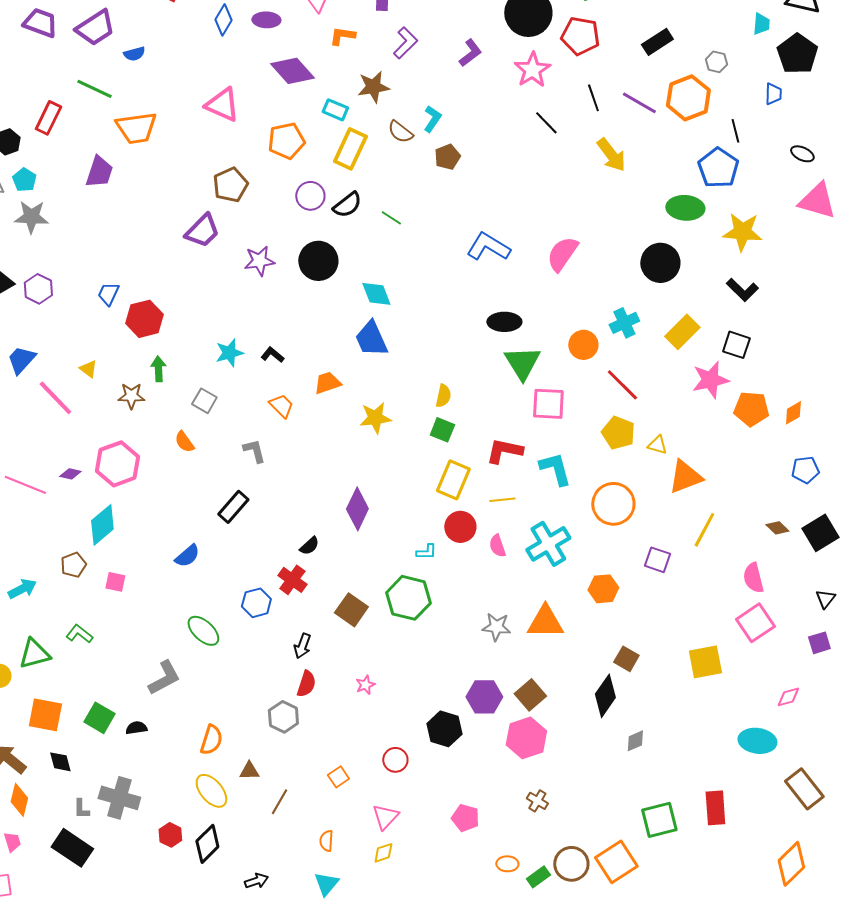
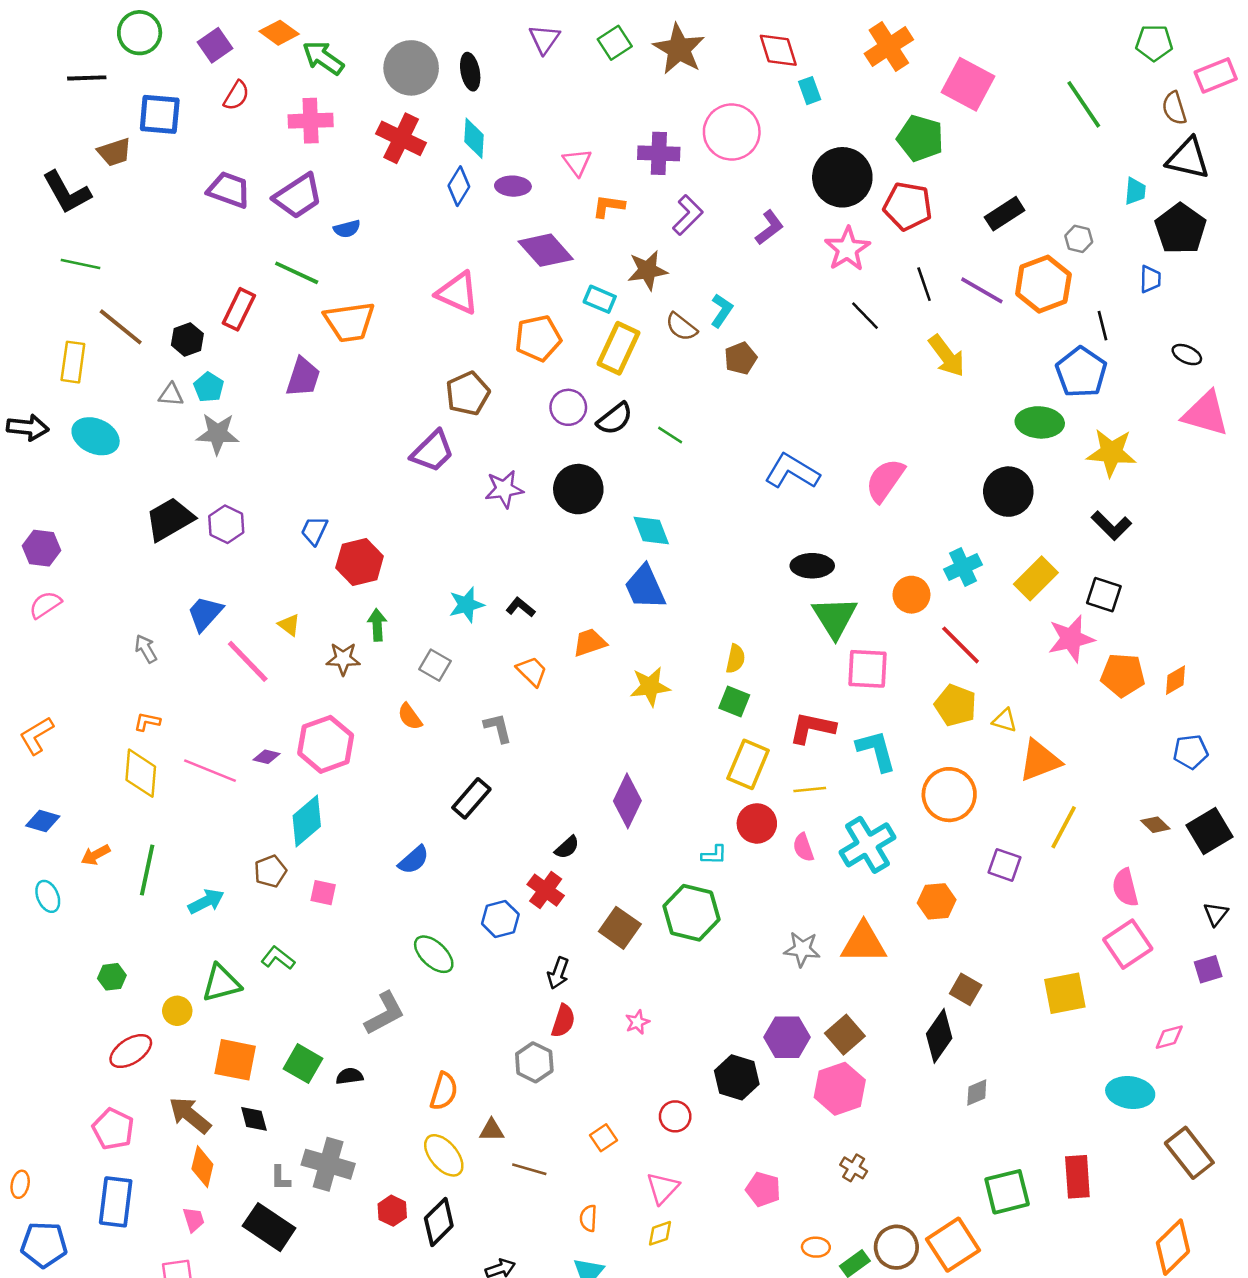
brown line: (279, 802) -> (529, 1169), turned 76

